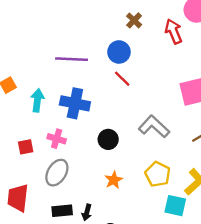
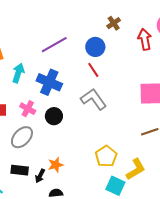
purple line: (72, 59) -> (54, 45), turned -44
gray L-shape: (154, 127) -> (93, 99), moved
black circle: (108, 139) -> (54, 116), moved
orange star: (114, 180) -> (56, 165), moved

